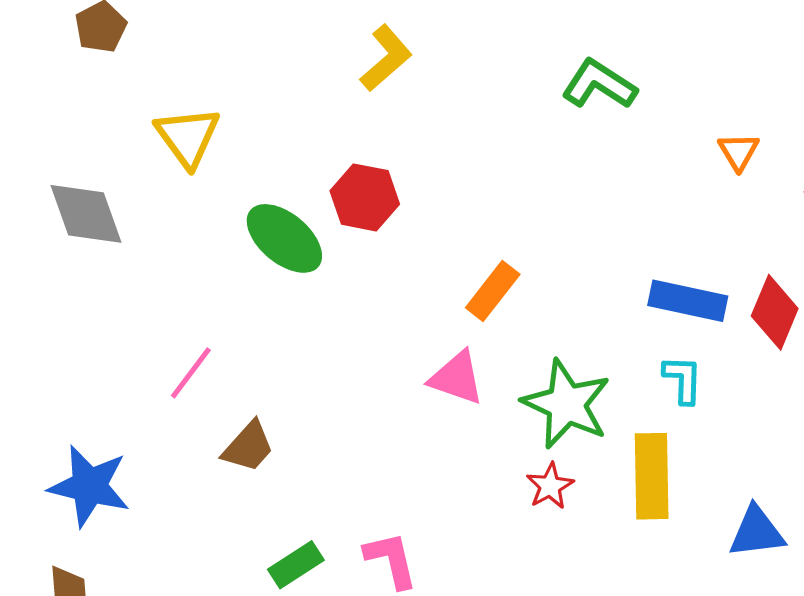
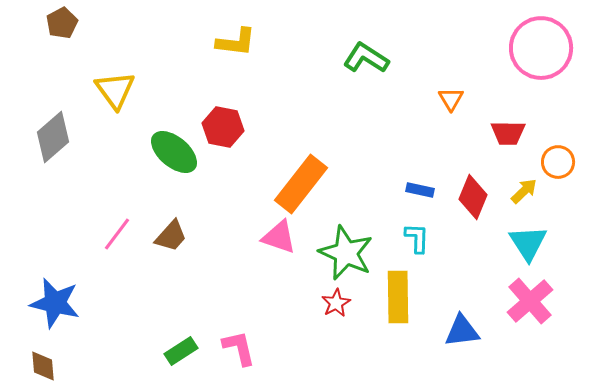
yellow L-shape: (386, 58) -> (236, 42), turned 48
gray diamond: (86, 214) -> (53, 137), turned 69
orange rectangle: (493, 291) -> (301, 184), size x1.6
blue rectangle: (688, 301) -> (420, 190), size x0.6
brown trapezoid: (248, 447) -> (171, 236), moved

